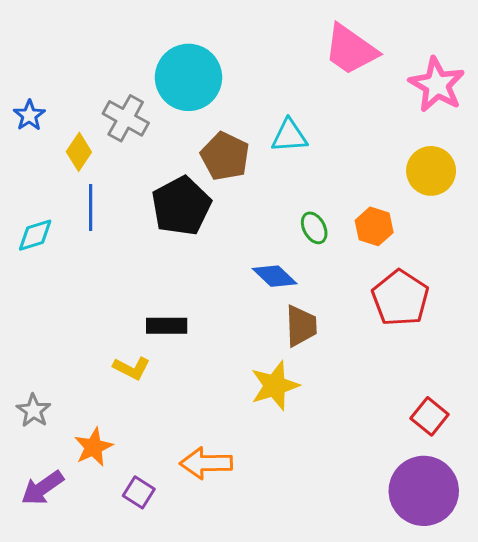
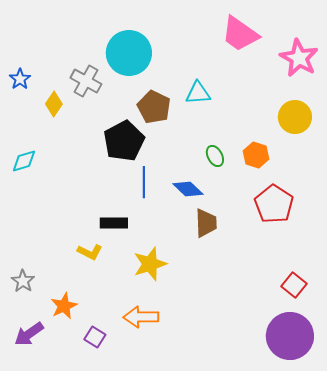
blue line: (91, 207) -> (144, 182), moved
yellow star: (275, 386) -> (150, 264), moved

